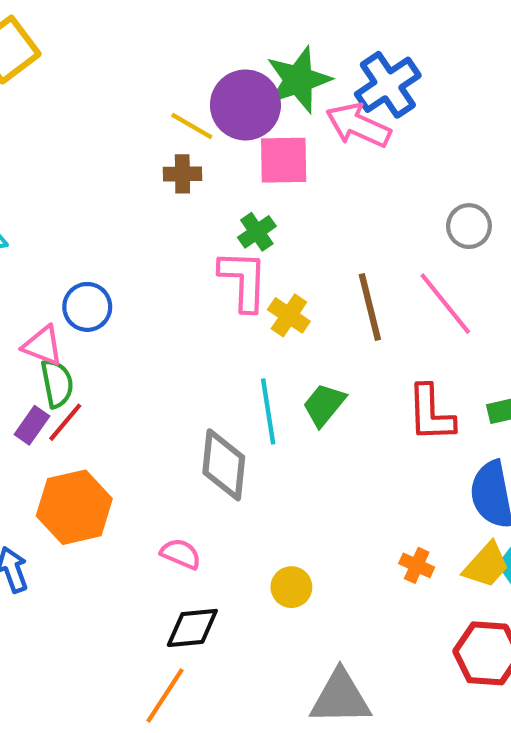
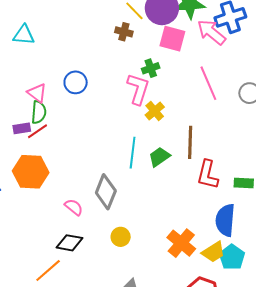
pink line: (445, 304) -> (208, 83), moved
blue circle: (87, 307) -> (76, 82), moved
brown line: (370, 307) -> (190, 142), moved
purple rectangle: (32, 425) -> (22, 128), turned 30
gray diamond: (224, 465) -> (106, 192), moved
orange cross: (417, 565) -> (181, 243), size x1.8

